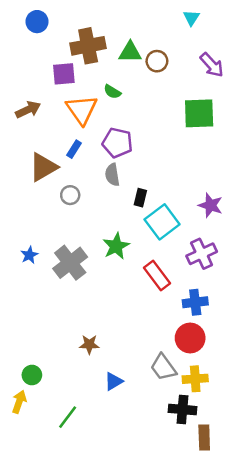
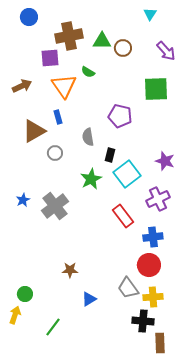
purple pentagon: (117, 143) -> (120, 116), moved
blue rectangle: (74, 149) -> (58, 117), turned -48
green star: (116, 246) -> (91, 179), moved

